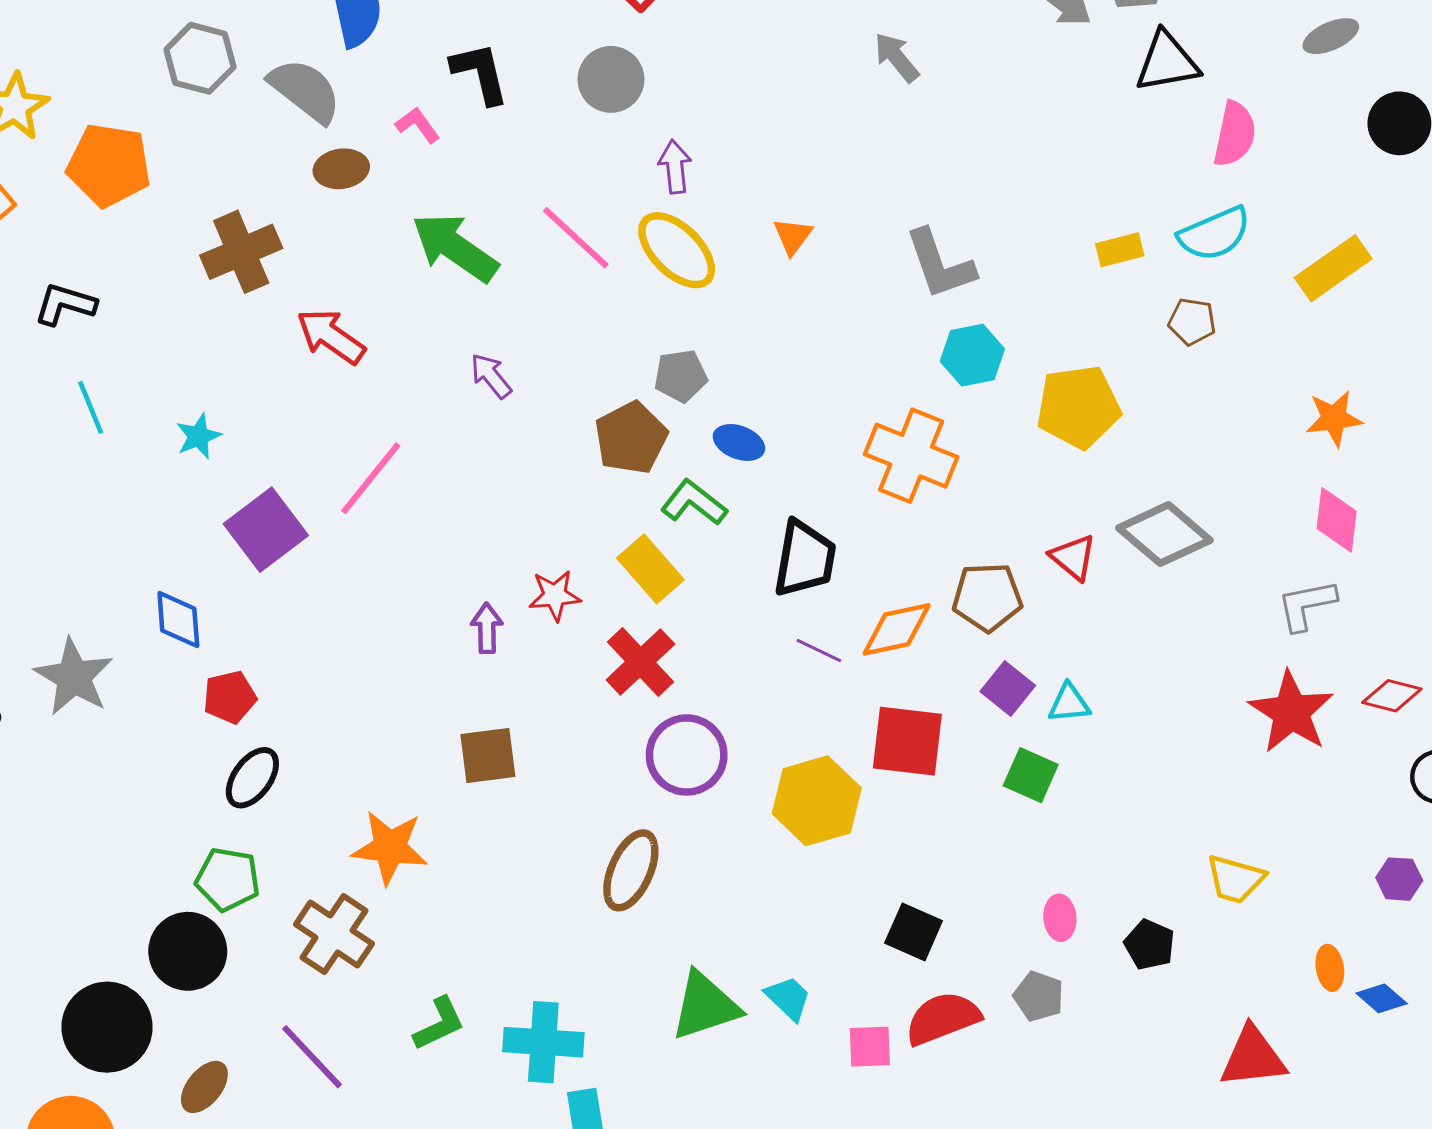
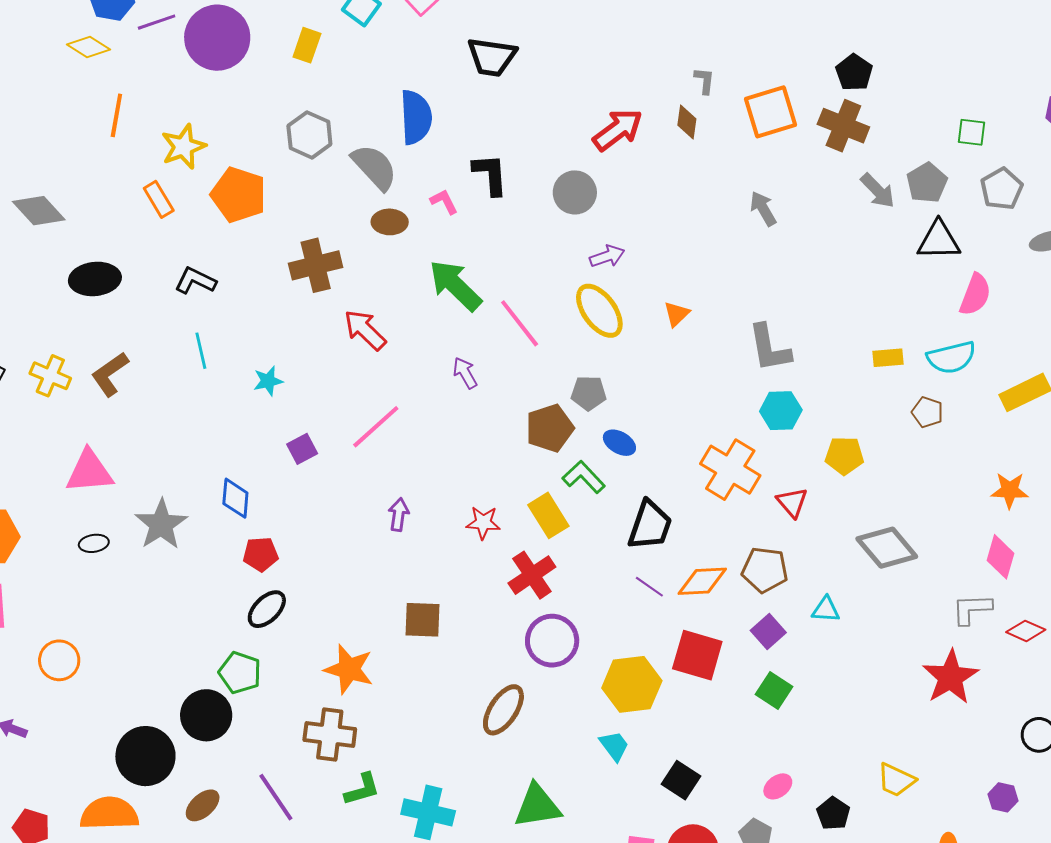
purple arrow: (675, 167) -> (607, 256), turned 68
pink line: (576, 238) -> (520, 323), moved
yellow pentagon: (1078, 407) -> (844, 456), size x0.7
purple square: (266, 530) -> (302, 449), size x0.6
red triangle: (1073, 557) -> (792, 502), moved
purple arrow: (487, 628) -> (399, 515), moved
red diamond: (1392, 696) -> (1026, 631), moved
cyan triangle: (1069, 703) -> (826, 610), moved
pink ellipse: (1060, 918) -> (778, 786), turned 48
brown cross: (334, 934) -> (330, 735), moved, turned -36
cyan trapezoid: (788, 998) -> (614, 746), moved

